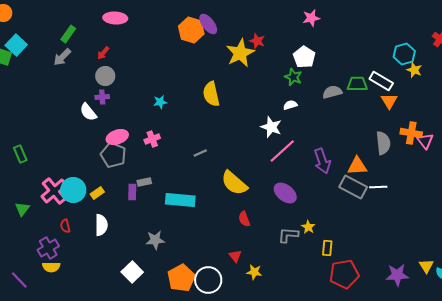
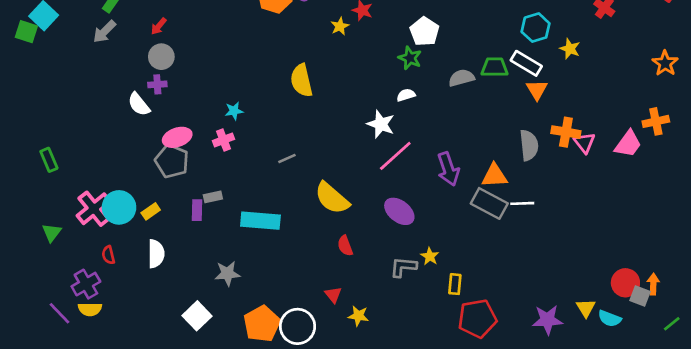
yellow star: (240, 53) -> (340, 26), size x0.5
cyan hexagon: (404, 54) -> (536, 28), moved
cyan star: (160, 102) -> (234, 111), moved
purple line: (19, 280) -> (59, 313), moved

